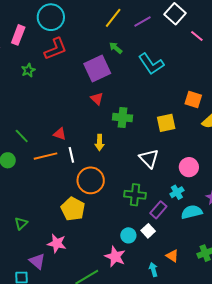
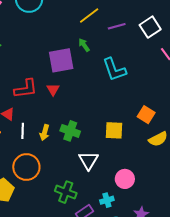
red L-shape: (56, 49) -> (26, 89), moved
green cross: (122, 118) -> (70, 131), moved
white line: (71, 155) -> (23, 131), moved

